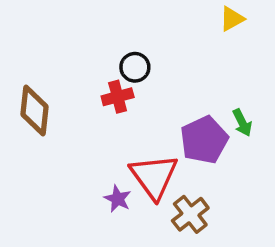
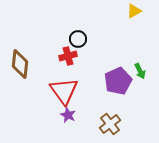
red triangle: (154, 176) -> (64, 91), moved

